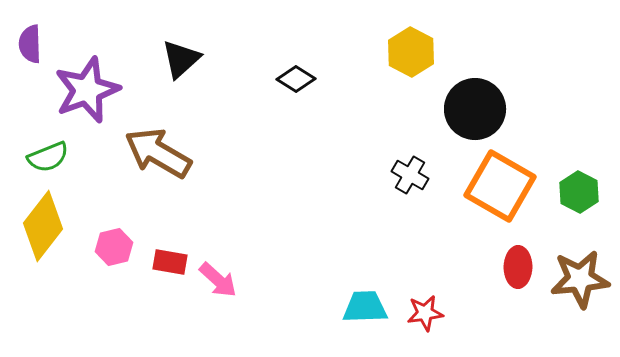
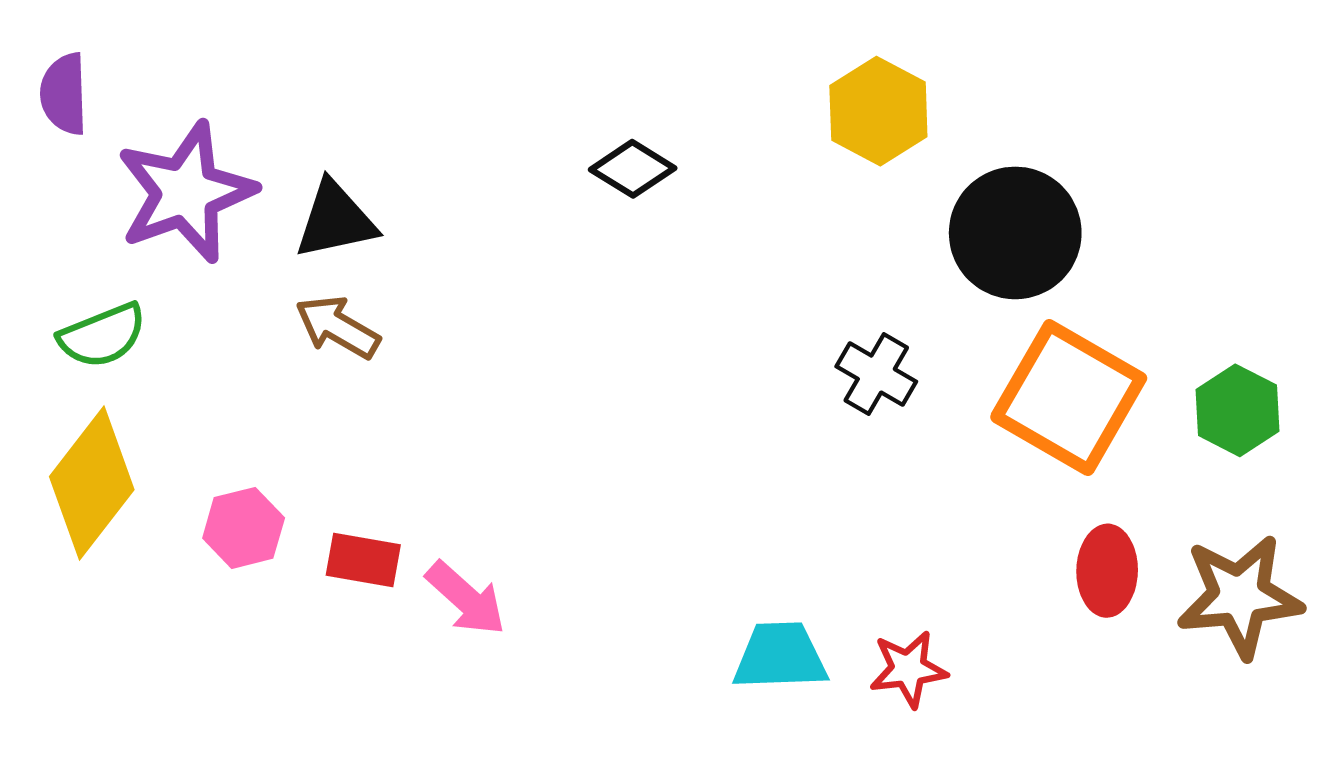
black triangle: (181, 59) -> (335, 220), moved, turned 30
brown arrow: (158, 153) -> (338, 327), size x0.6

